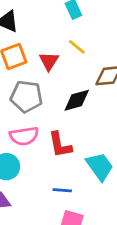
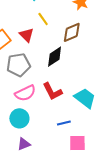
yellow line: (77, 47) -> (43, 19), turned 32

